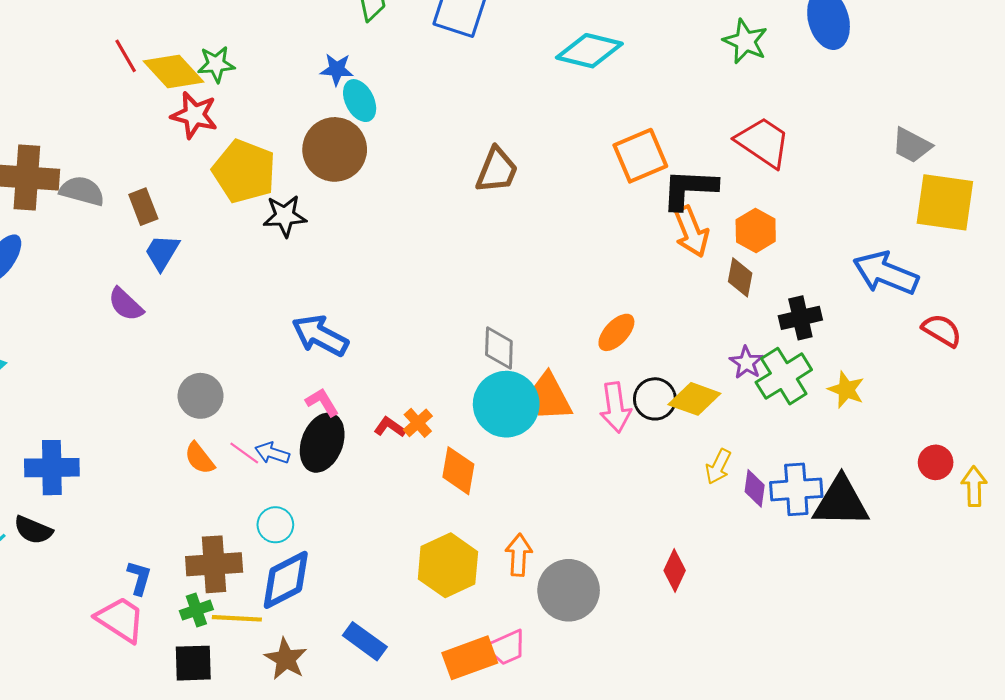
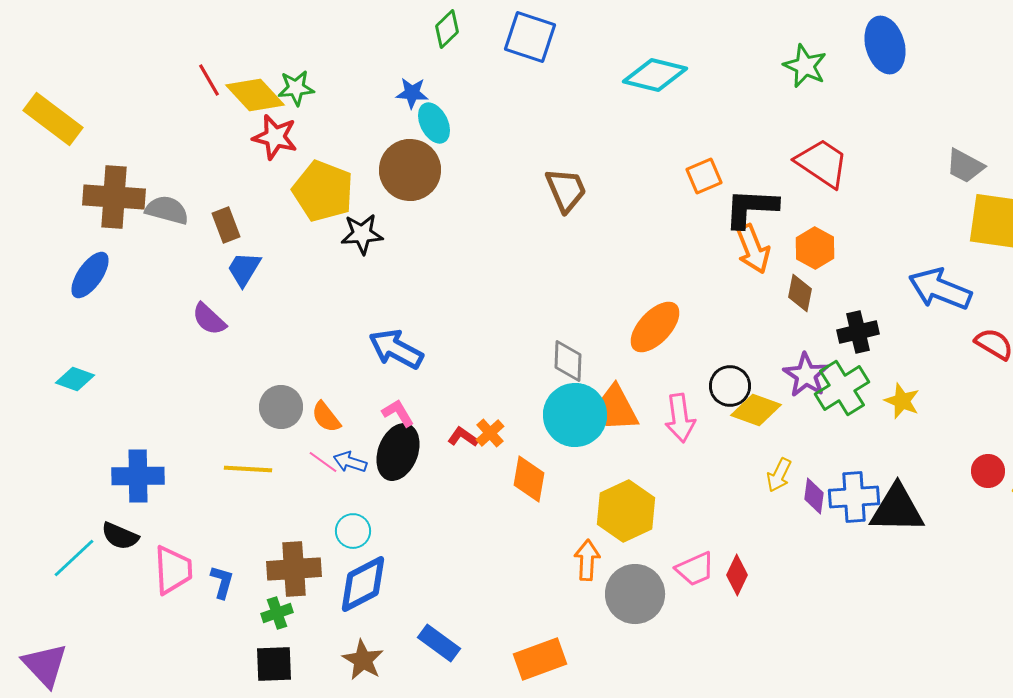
orange square: (640, 156) -> (704, 176), size x0.7
brown trapezoid: (497, 170) -> (566, 190), turned -45
orange ellipse: (616, 332) -> (655, 327), moved, size x1.4
purple star: (746, 363) -> (806, 375), size x1.4
black circle: (655, 399) -> (730, 386), moved
orange semicircle: (199, 458) -> (326, 417), moved
yellow hexagon: (448, 565) -> (626, 511), moved
yellow line: (237, 618) -> (248, 469), moved
pink trapezoid: (120, 619) -> (173, 570), moved, turned 54
pink trapezoid: (506, 647) -> (695, 569), moved

